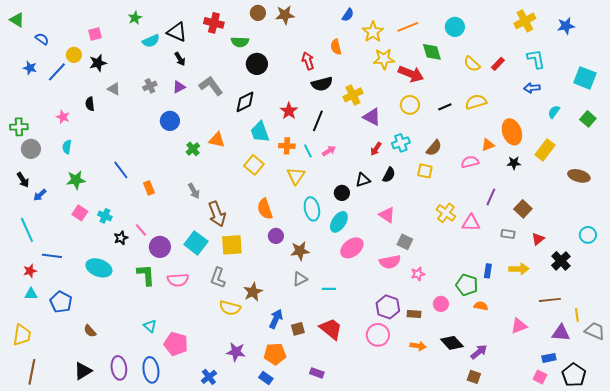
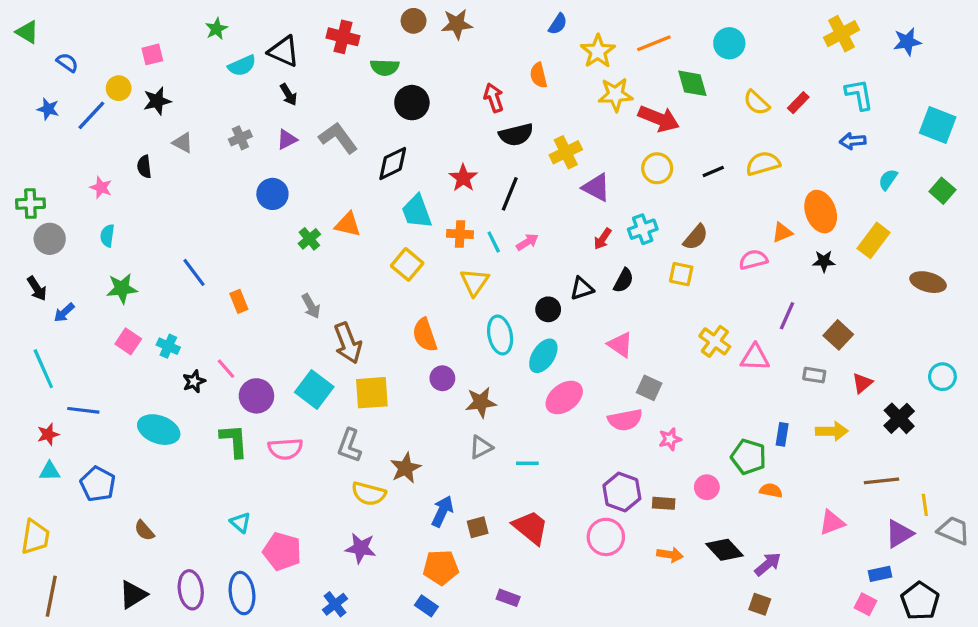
purple triangle: (561, 333) -> (899, 534), turned -36
purple star: (236, 352) -> (361, 548), moved

